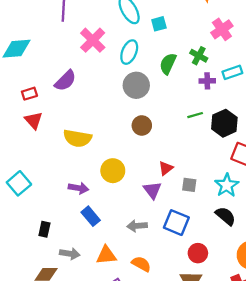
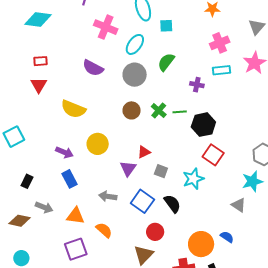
pink cross: (93, 40) -> (106, 27), turned -35
green cross: (199, 56) -> (159, 111), moved
cyan rectangle: (232, 72) -> (222, 70), moved
purple semicircle: (65, 81) -> (93, 68), moved, turned 60
black semicircle: (226, 216) -> (172, 204), moved

